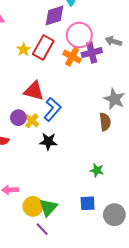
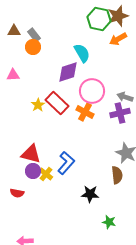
red rectangle: (43, 47) -> (57, 103), turned -75
purple cross: (92, 53) -> (120, 113), moved
red triangle: (34, 91) -> (31, 154), moved
black star: (48, 141) -> (90, 194), moved

